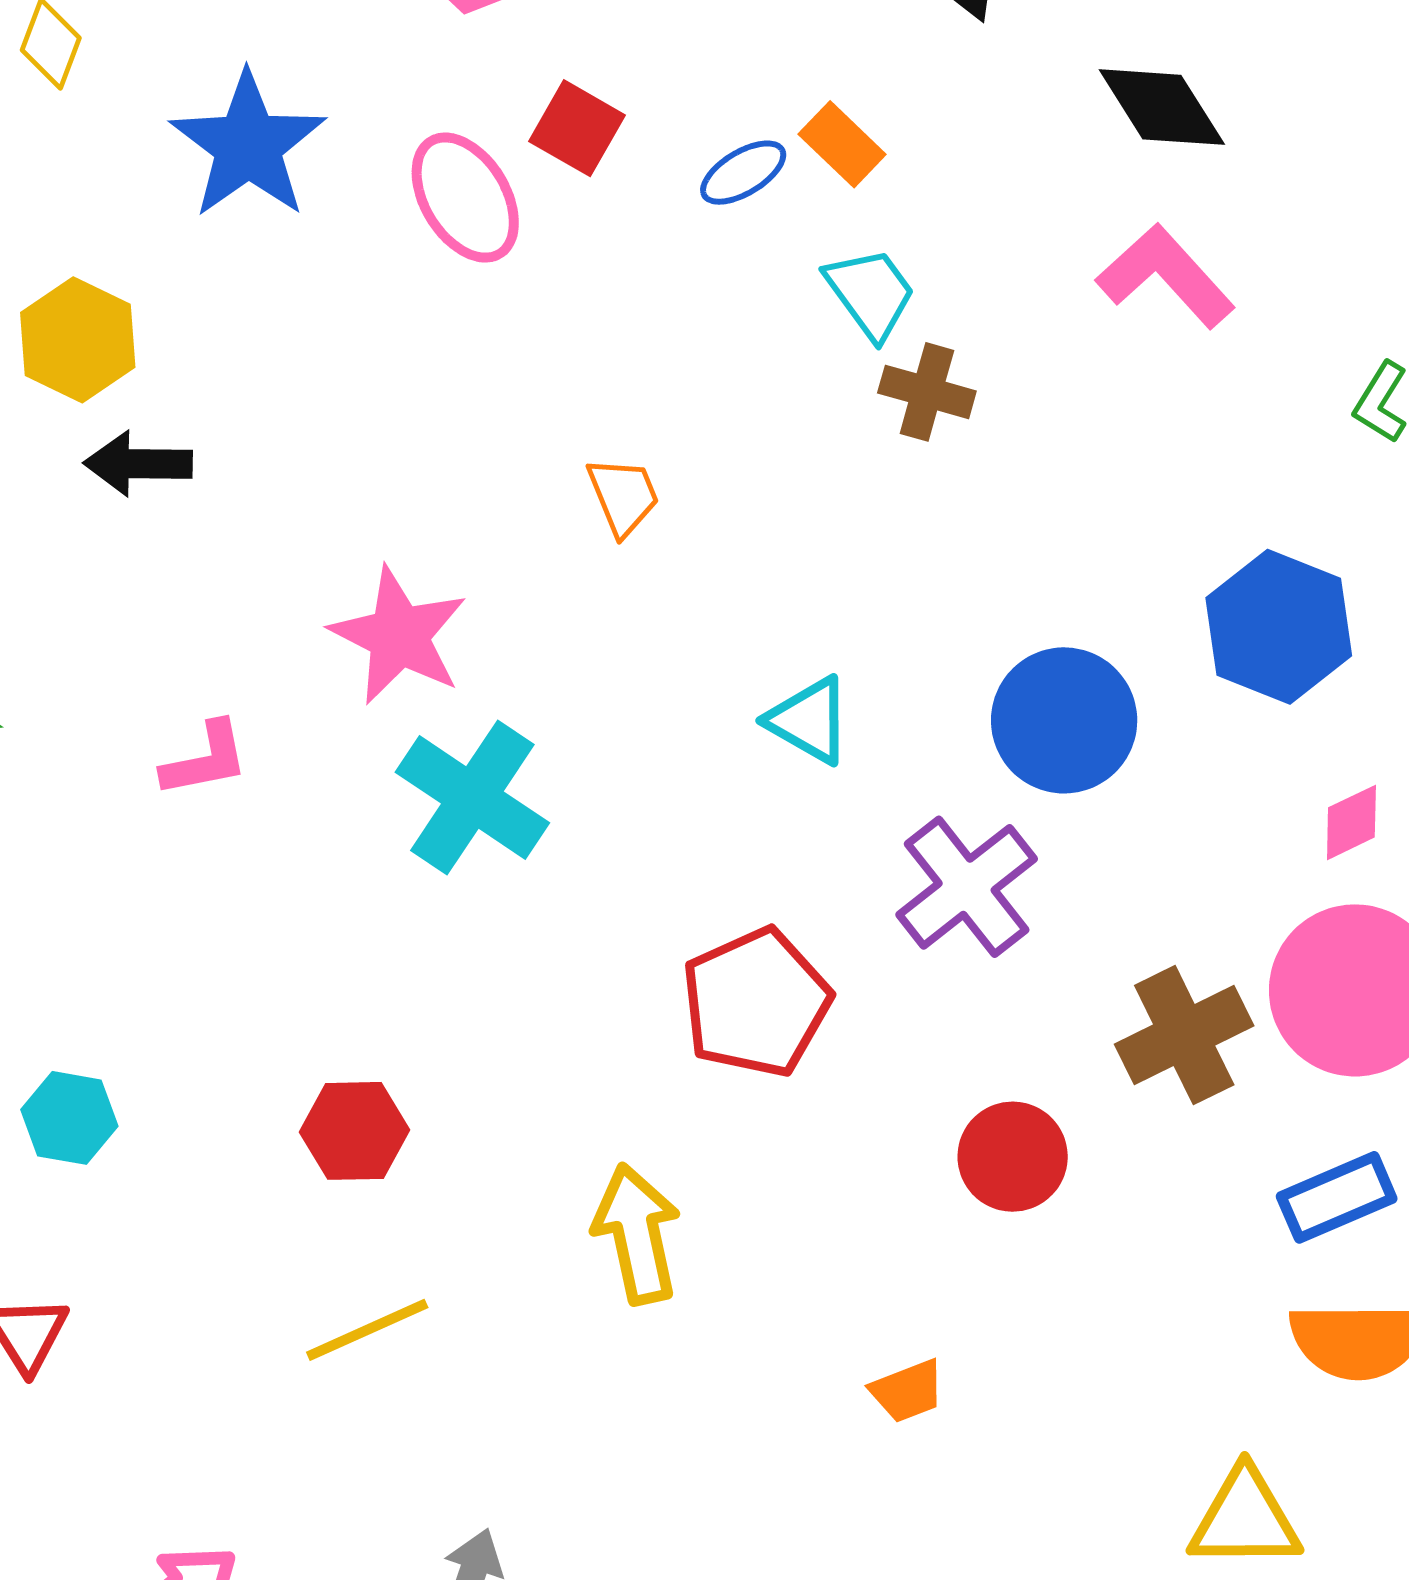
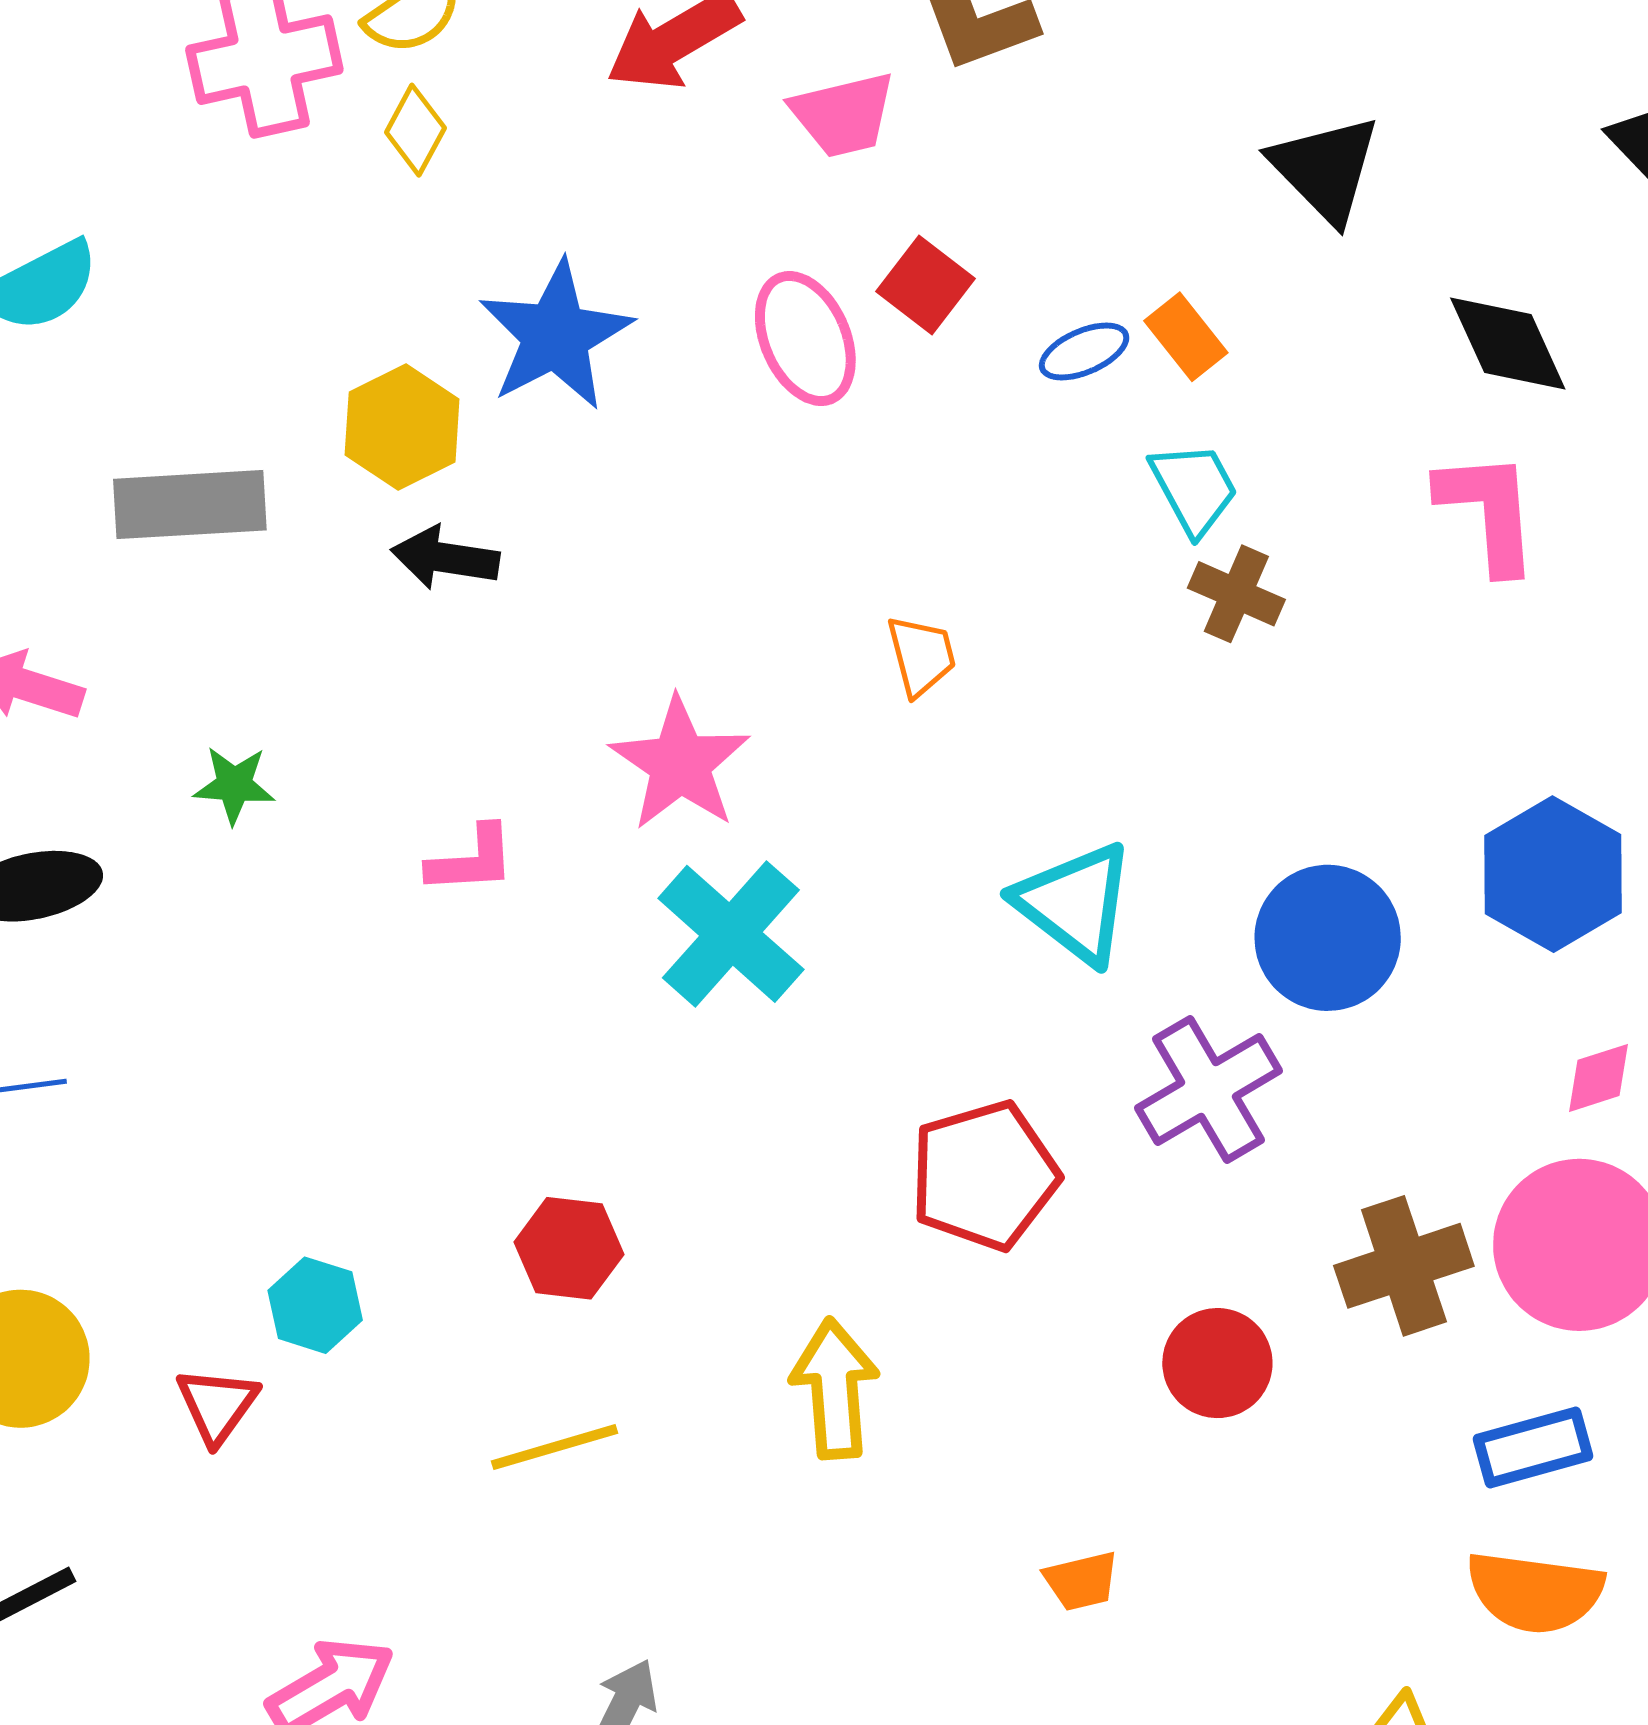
blue star: (248, 145) -> (556, 335), moved
pink L-shape: (1166, 276) -> (1488, 511), turned 30
cyan triangle: (809, 720) -> (1075, 903), size x1.4
cyan hexagon: (69, 1118) -> (315, 1305), moved

